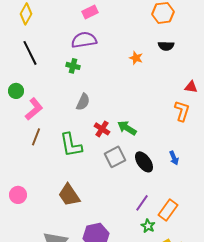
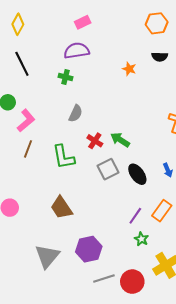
orange rectangle: (168, 210) -> (162, 211), moved

